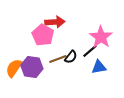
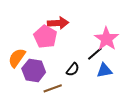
black semicircle: (71, 57) -> (73, 69), moved
brown line: (58, 59) -> (53, 88), moved
orange semicircle: (14, 68) -> (17, 58), moved

